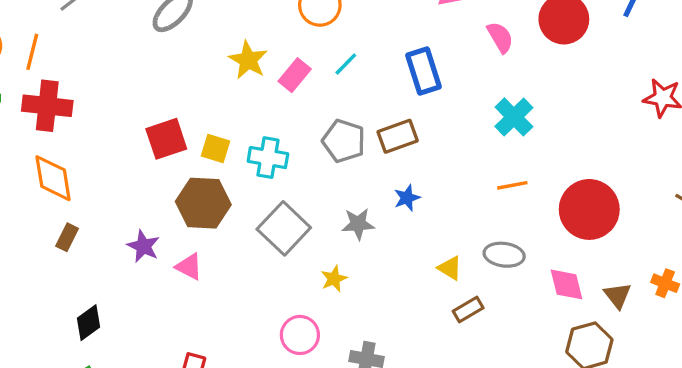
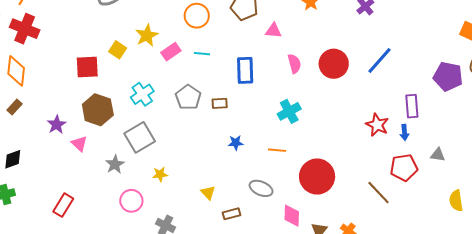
cyan line: (346, 64) -> (202, 54), turned 35
brown rectangle: (398, 136) -> (220, 103), size x0.7
yellow square: (215, 148) -> (118, 50), moved
cyan cross: (268, 158) -> (142, 94), turned 30
blue star: (407, 198) -> (236, 143), moved
gray star: (358, 224) -> (115, 164), moved, turned 30
yellow triangle: (450, 268) -> (208, 193), moved

